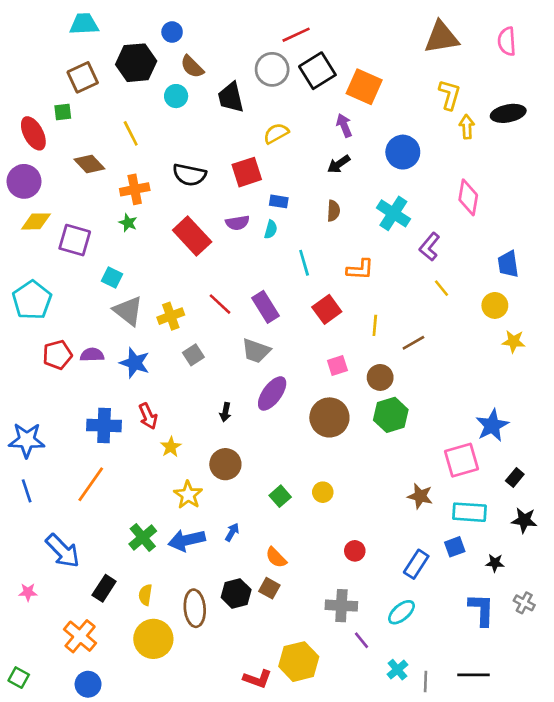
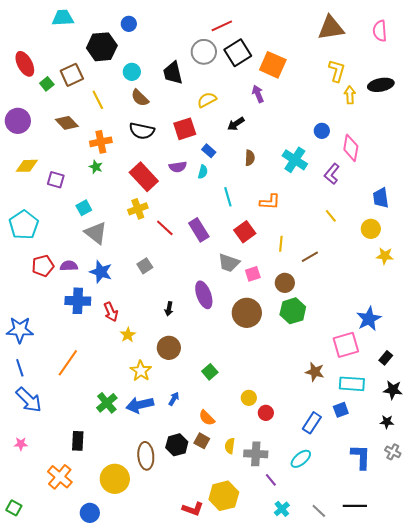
brown semicircle: (192, 67) -> (140, 98), moved
brown square: (83, 77) -> (72, 75), moved
green square: (63, 112) -> (47, 84), turned -32
red ellipse: (33, 133) -> (25, 64), moved
blue circle: (403, 152) -> (322, 131), moved, size x0.6
black arrow: (339, 164) -> (236, 124), moved
purple circle: (24, 181) -> (18, 121), moved
blue rectangle: (279, 201) -> (209, 151), turned 32
purple square: (75, 240) -> (56, 180), size x0.7
purple L-shape: (429, 247) -> (332, 174), moved
cyan square: (112, 277) -> (84, 208), turned 35
yellow cross: (171, 316) -> (138, 209), moved
gray trapezoid: (256, 351) -> (229, 263), moved
purple ellipse: (272, 393) -> (204, 295), turned -56
blue cross: (104, 425) -> (78, 301), moved
yellow circle: (323, 492) -> (249, 398), moved
blue arrow: (63, 551) -> (29, 400), moved
black star: (495, 563) -> (387, 422), moved
black rectangle: (104, 588) -> (78, 441), turned -30
yellow semicircle: (145, 595) -> (230, 446), moved
cyan cross: (397, 670) -> (282, 509), moved
gray line: (425, 682) -> (319, 511), turned -49
blue circle: (88, 684) -> (90, 513), moved

